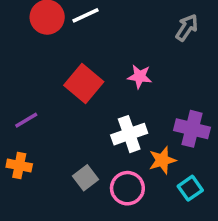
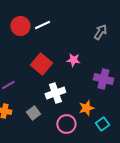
purple cross: (192, 129) -> (103, 79), moved
white cross: (129, 134) -> (55, 93), moved
gray square: (86, 178) -> (33, 113), moved

